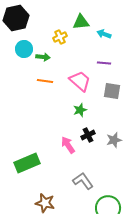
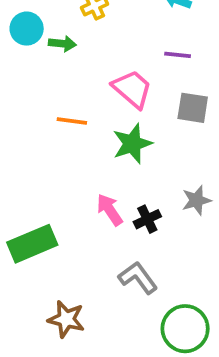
orange line: (45, 81) -> (72, 121), moved
green star: (80, 110) -> (132, 144), size x1.5
black cross: (88, 135) -> (147, 219), moved

